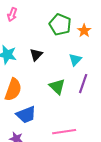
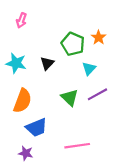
green pentagon: (60, 25) -> (73, 44), moved
purple line: (83, 84) -> (98, 94), turned 42

